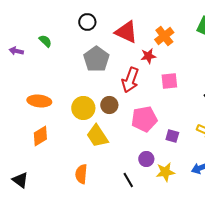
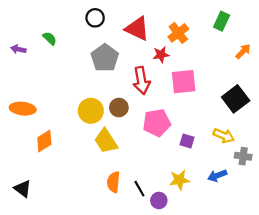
red arrow: (130, 80) -> (142, 81), turned -30
pink square: (169, 81) -> (184, 82), size x1.4
orange ellipse: (39, 101) -> (23, 109), moved
purple circle: (146, 159) -> (159, 200), moved
orange semicircle: (81, 174) -> (113, 182), moved

